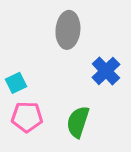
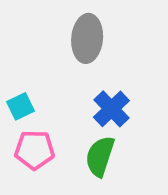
blue cross: (106, 71) -> (111, 109), moved

